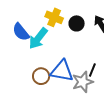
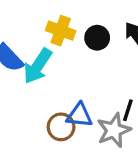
blue triangle: (62, 71) -> (79, 115), size x0.7
brown circle: (41, 76) -> (61, 127), moved

